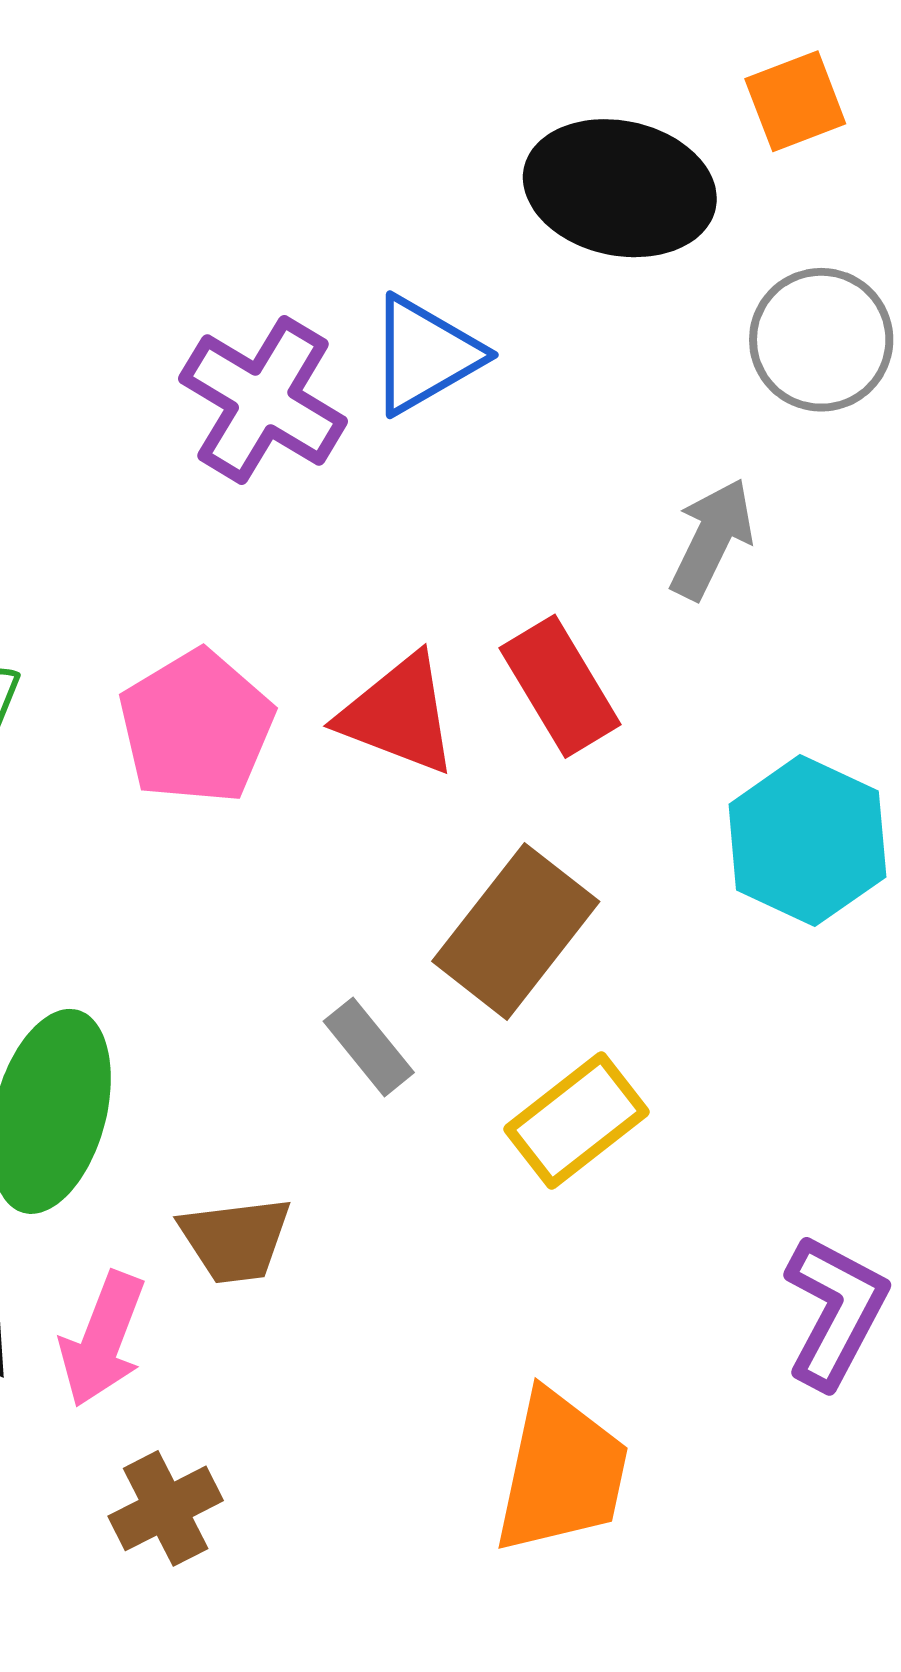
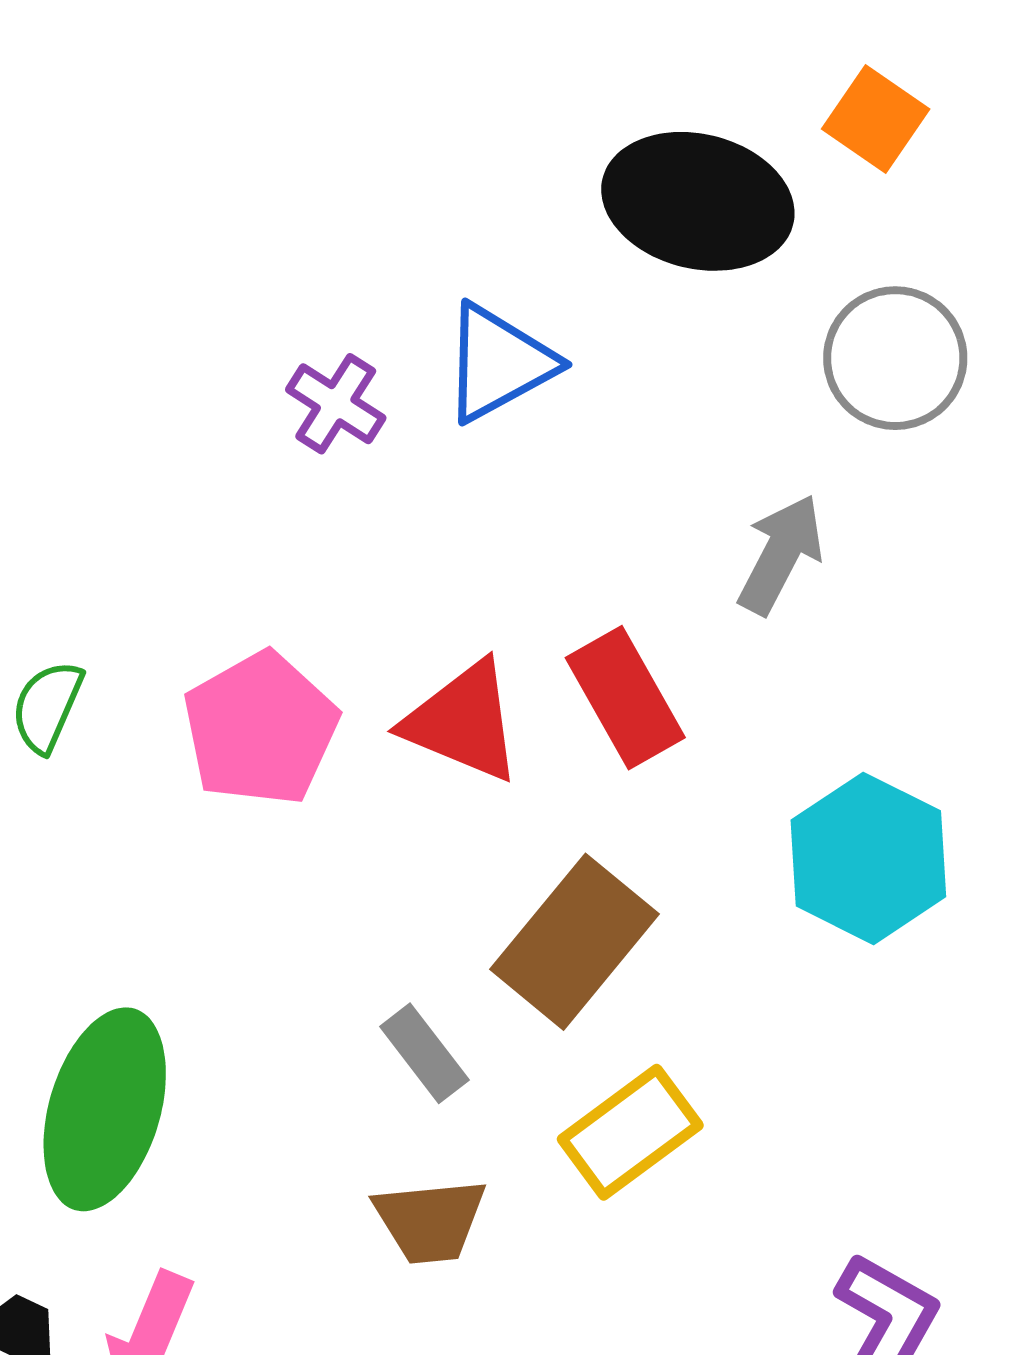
orange square: (795, 101) -> (876, 119), turned -36
purple cross: (263, 400) -> (336, 404), size x0.6
brown trapezoid: (235, 1240) -> (430, 1221), moved

